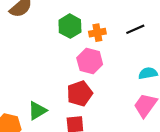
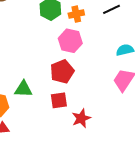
green triangle: (37, 111) -> (23, 89), turned 36

